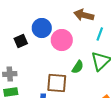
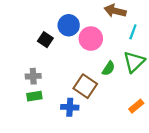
black square: (21, 41) -> (45, 40), turned -32
brown square: (57, 83) -> (85, 86), turned 30

